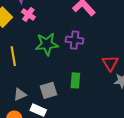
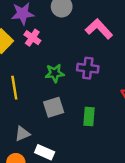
green star: (47, 44) -> (55, 73), size x0.7
gray square: (49, 90) -> (54, 107), moved

